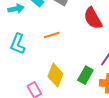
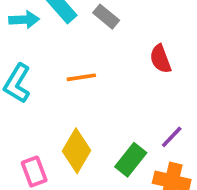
red semicircle: (93, 18) -> (160, 59), size x0.7

